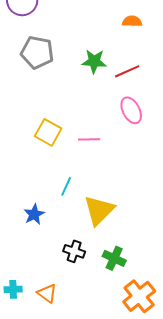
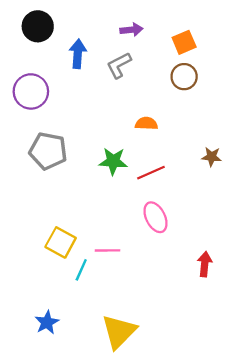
orange semicircle: (132, 21) -> (146, 123), moved
cyan line: (66, 186) -> (81, 270), moved
blue star: (34, 214) -> (47, 322), moved

